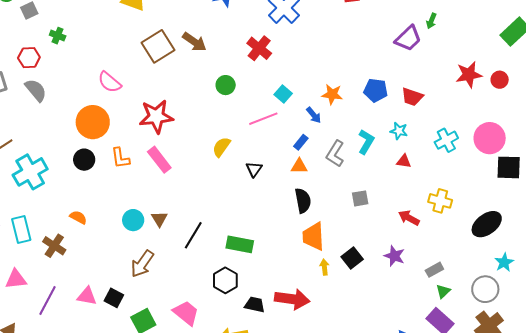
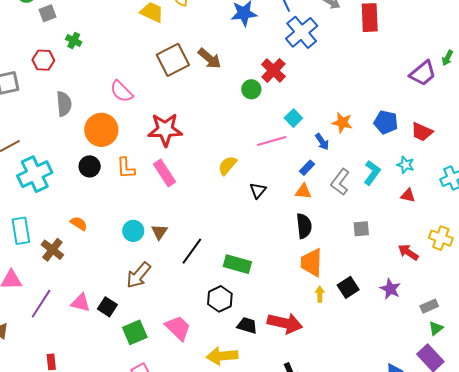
green circle: (226, 85) -> (251, 89), moved
gray semicircle: (36, 90) -> (64, 104), moved, turned 30

